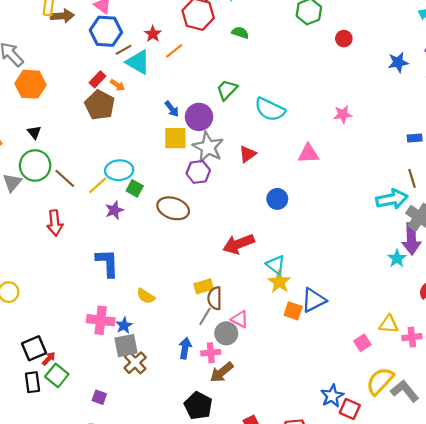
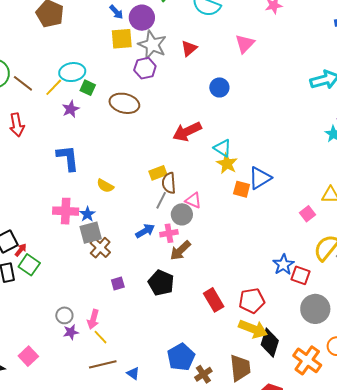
pink triangle: (308, 154) -> (245, 44), turned -40
blue arrow: (185, 348) -> (145, 231), turned 54
purple square: (99, 397) -> (118, 284), moved, turned -32

